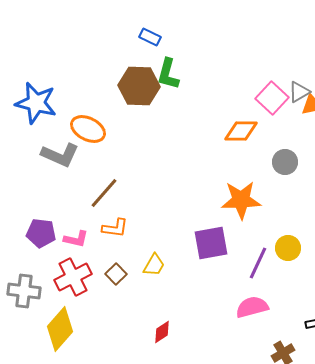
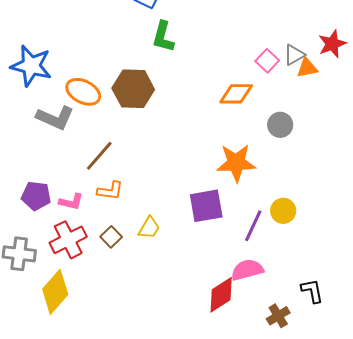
brown hexagon: (139, 86) -> (133, 89), moved
pink square: (272, 98) -> (267, 61), size x0.7
red diamond: (162, 332) -> (221, 295), moved, size x1.6

